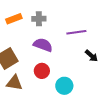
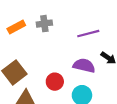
purple semicircle: (43, 45) -> (84, 66), moved

